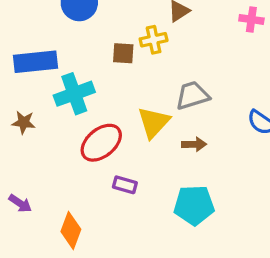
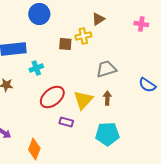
cyan cross: (74, 94) -> (36, 68), size x0.6
yellow triangle: (154, 122) -> (83, 100), moved
brown arrow: (194, 144) -> (107, 98), turned -88

